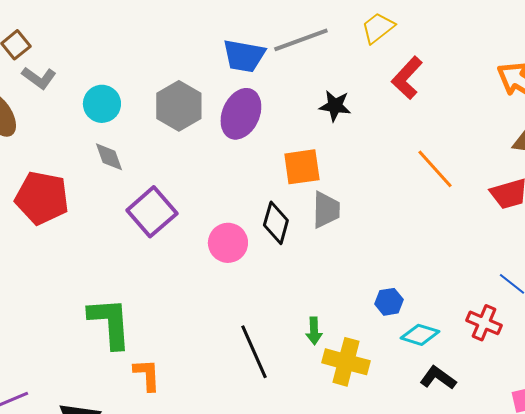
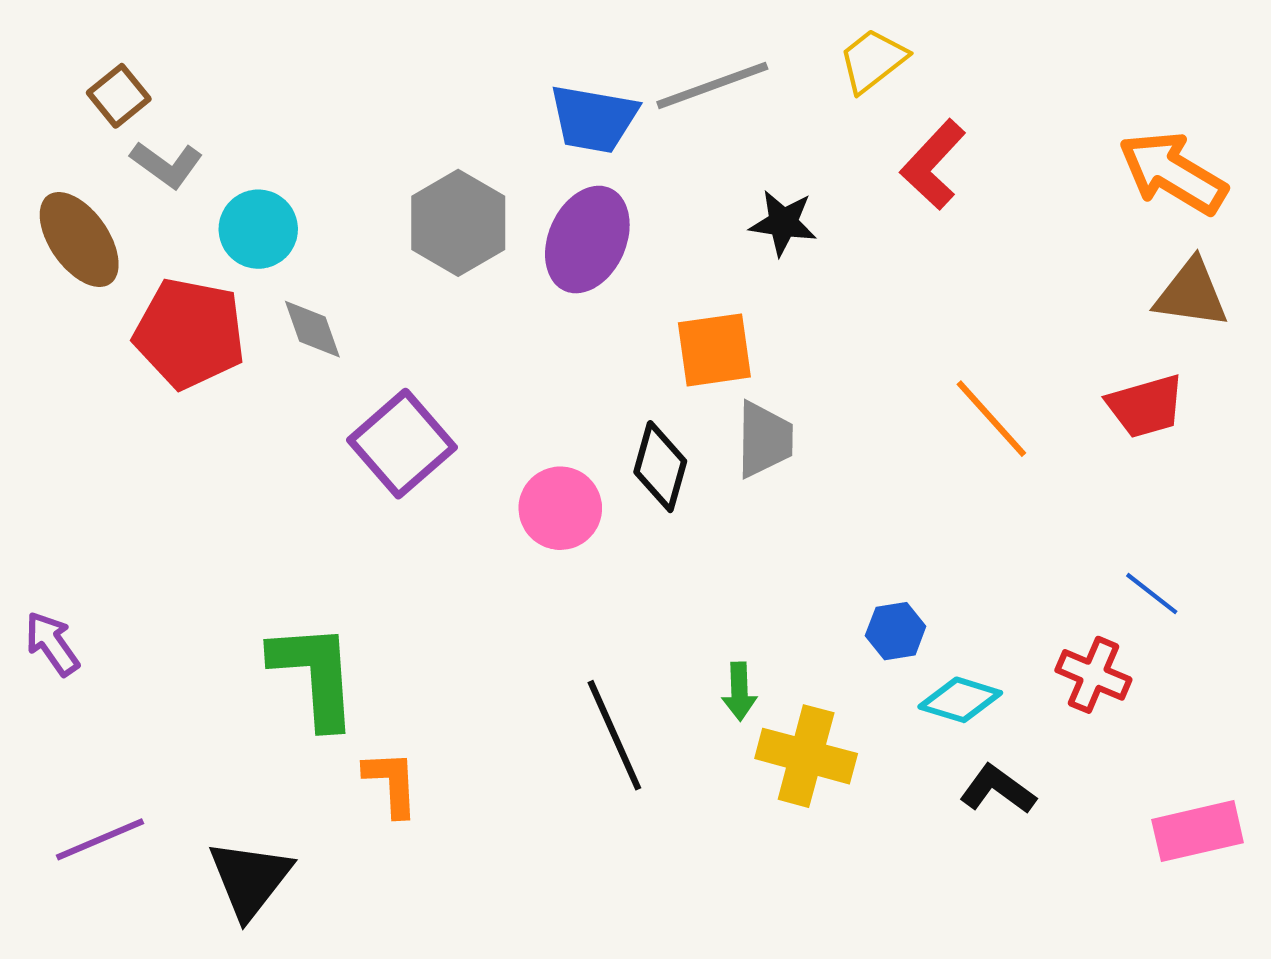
cyan circle: (102, 104) -> (258, 229), moved
orange line: (435, 169) -> (991, 419), moved
red pentagon: (42, 198) -> (190, 333), moved

